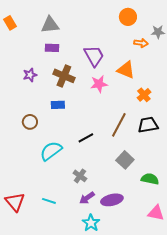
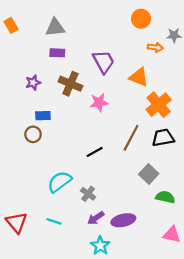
pink star: (99, 84) -> (99, 102), moved
orange cross: (144, 95) -> (159, 105), size x1.6
blue rectangle: (58, 105) -> (43, 116), moved
cyan semicircle: (51, 151) -> (59, 182), moved
gray square: (125, 160) -> (149, 174), moved

